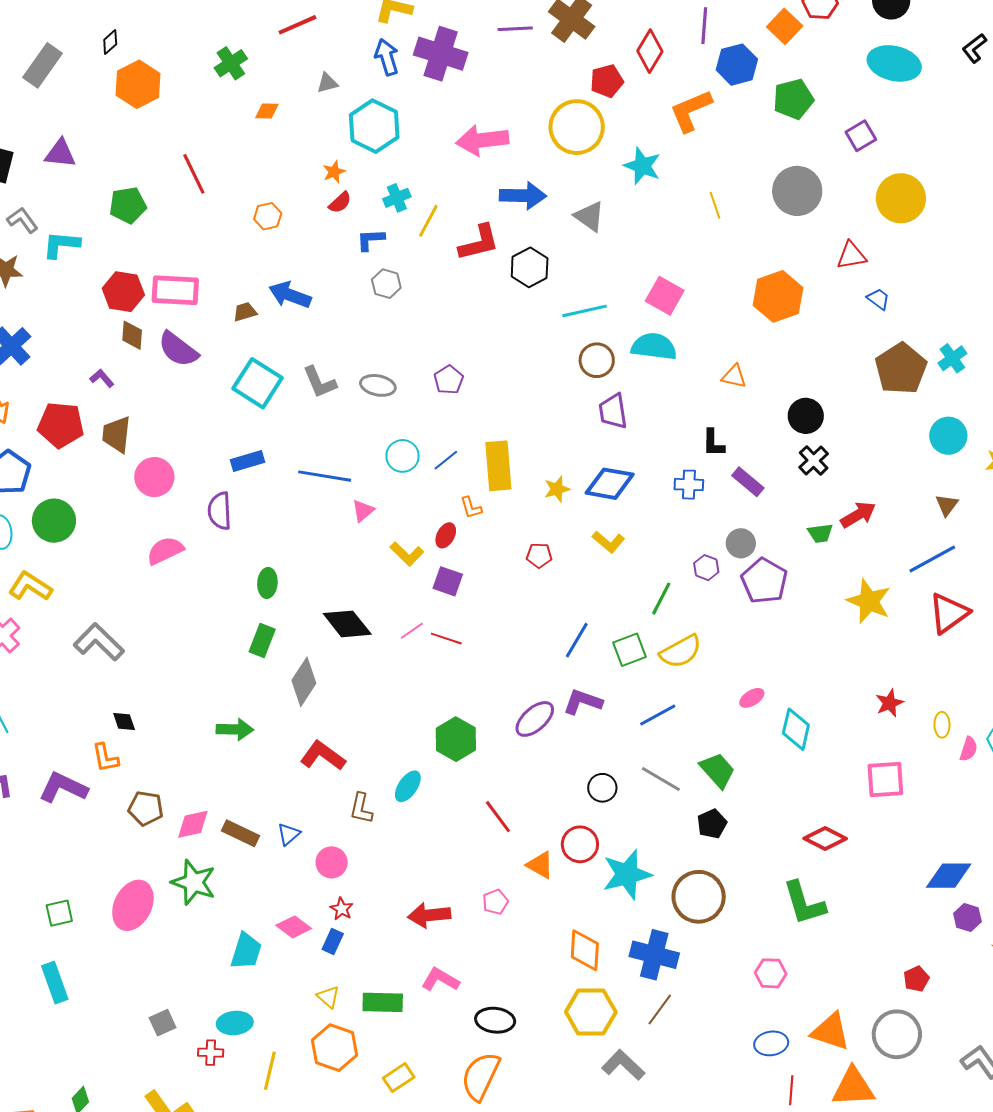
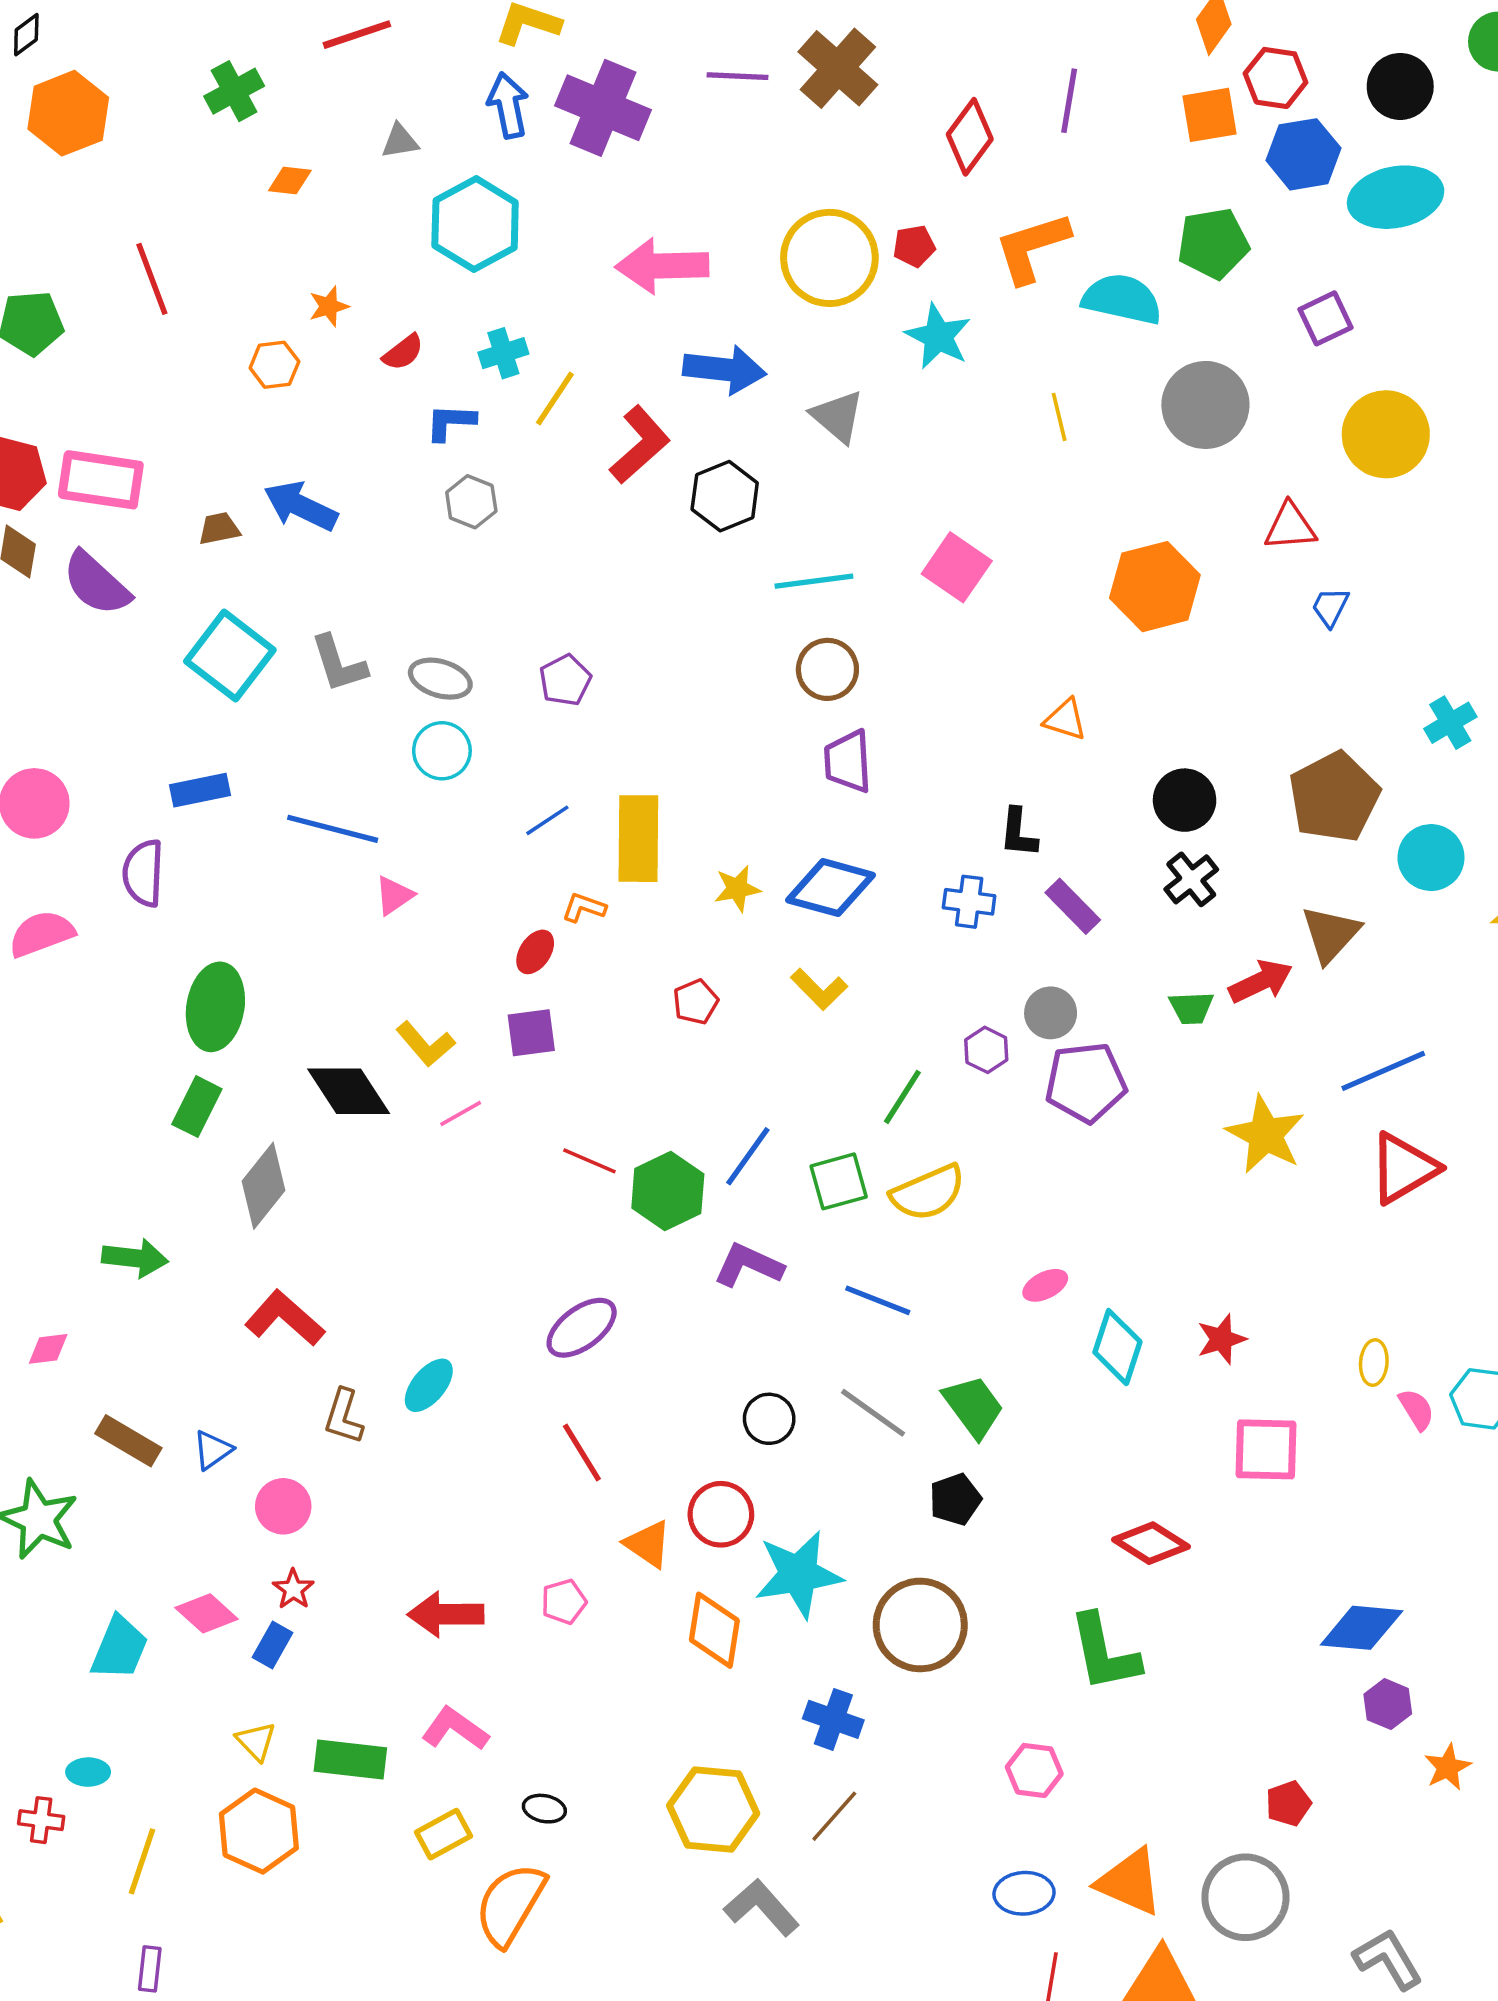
orange square: (785, 26) -> (1210, 115), turned 32
cyan ellipse: (894, 63) -> (1396, 197), turned -30
blue hexagon: (737, 65) -> (1303, 154), moved
red pentagon: (607, 81) -> (914, 246), moved, size x0.7
orange star: (334, 172) -> (329, 306), moved
red L-shape: (479, 243) -> (640, 445), turned -33
blue trapezoid: (878, 299) -> (1330, 607), turned -105
cyan semicircle: (654, 347) -> (1122, 299), moved
brown pentagon: (901, 369) -> (1334, 797), moved
cyan circle: (402, 456) -> (442, 751), moved
brown triangle: (947, 505) -> (1330, 934), moved, size x1.5
orange L-shape: (471, 508) -> (584, 907), turned 120
yellow L-shape: (407, 554) -> (425, 1044), moved
red pentagon: (539, 555) -> (696, 1002), turned -30
purple square: (448, 581) -> (531, 1033), turned -32
purple pentagon: (764, 581) -> (1086, 1082), turned 30
green ellipse: (267, 583) -> (215, 1007), size x1.6
red line: (446, 639) -> (589, 1161), moved
red star: (889, 703) -> (1221, 1339), moved
blue line: (658, 715) -> (878, 1300), turned 45
purple ellipse: (535, 719) -> (582, 1328), moved
green hexagon: (456, 739) -> (668, 1191), moved
pink semicircle: (969, 749) -> (1417, 1409), turned -55
pink diamond: (193, 824) -> (48, 1349), moved, size x0.7
orange diamond: (585, 950) -> (714, 1630), moved
blue cross: (654, 955) -> (833, 1719), size x0.7
black ellipse: (495, 1020) -> (544, 1809), size x0.6
cyan ellipse: (235, 1023) -> (88, 1772), size x0.7
yellow rectangle: (399, 1078) -> (443, 1834), moved

